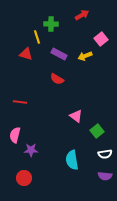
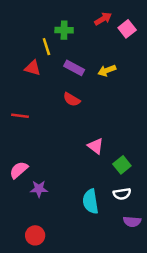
pink square: (101, 39) -> (127, 29), moved
red line: (20, 102) -> (20, 116), moved
pink semicircle: (15, 135) -> (19, 170), turned 35
white semicircle: (105, 154) -> (122, 194), moved
red circle: (24, 178) -> (35, 235), moved

